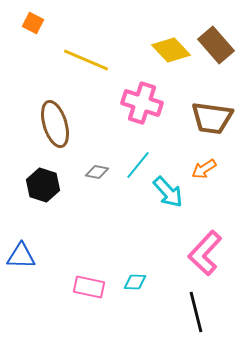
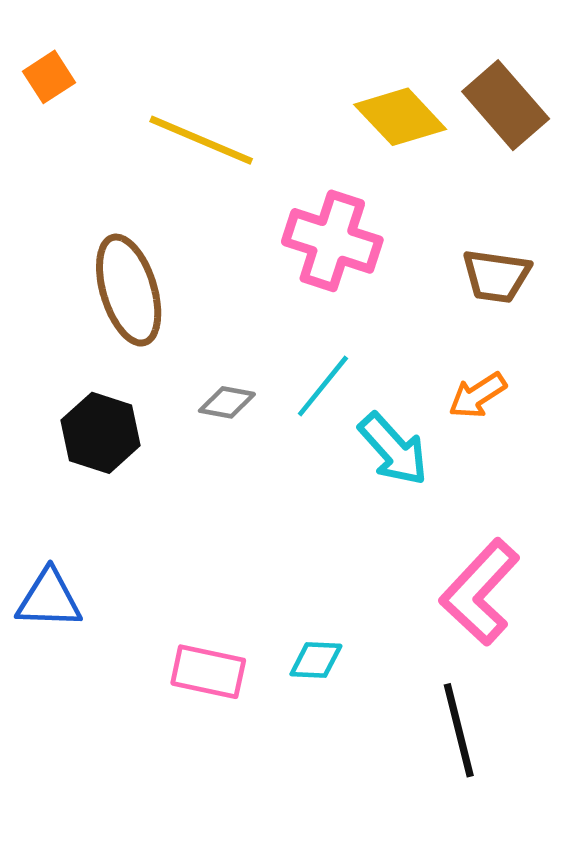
orange square: (33, 23) -> (49, 77), moved, turned 30
brown trapezoid: (212, 118) -> (496, 276), size x0.7

